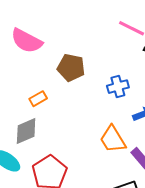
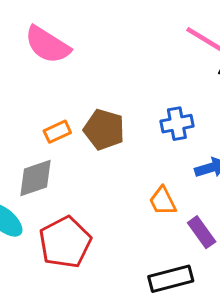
brown pentagon: (71, 68) -> (104, 130), moved
orange trapezoid: (113, 139) -> (163, 201), size x0.7

